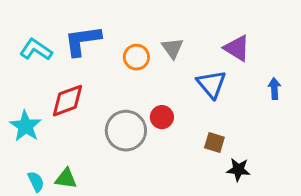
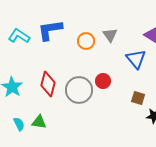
red diamond: (67, 101) -> (48, 84), moved, turned -55

